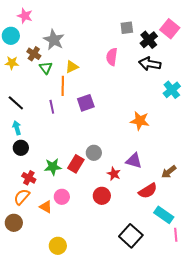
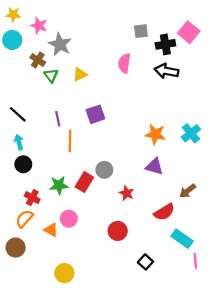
pink star: (25, 16) -> (39, 26), moved
black cross: (149, 40) -> (165, 44), turned 30
yellow star: (12, 63) -> (13, 14), moved
orange line: (63, 86) -> (70, 141), moved
cyan cross: (172, 90) -> (191, 133), moved
purple triangle: (134, 161) -> (154, 167), moved
red circle: (102, 196) -> (118, 231), moved
black square: (131, 236) -> (145, 262), size x0.6

